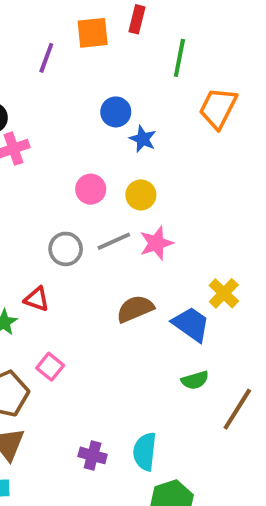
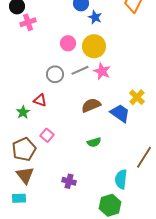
yellow circle: (141, 195) -> (94, 46), size x1.5
pink star: (156, 243) -> (102, 71), turned -30
green semicircle: (195, 380) -> (94, 142), moved
cyan semicircle: (145, 452) -> (121, 179), moved

